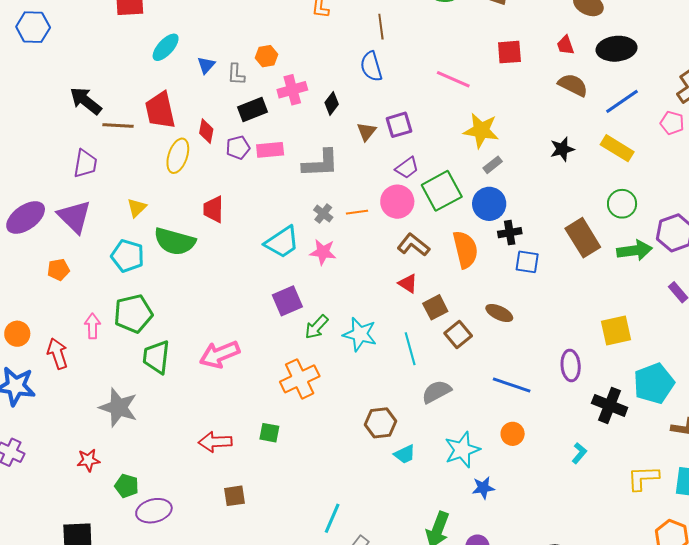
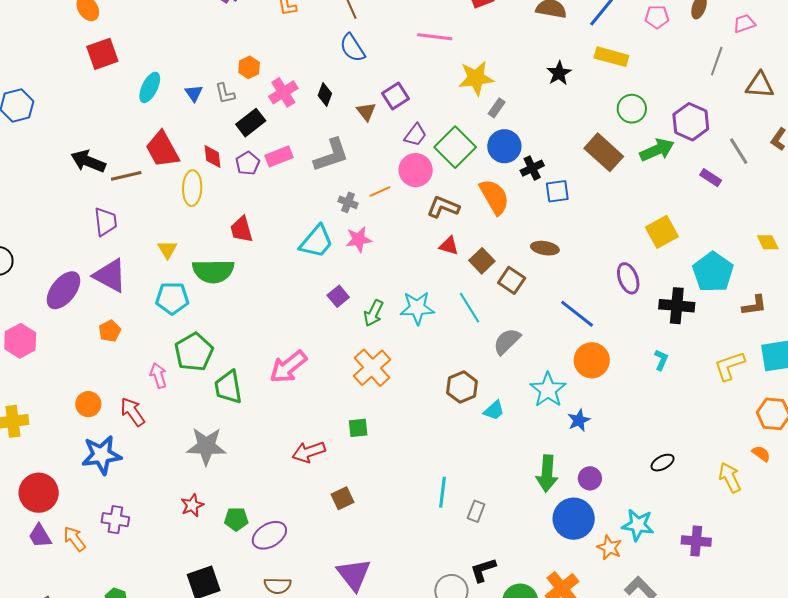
purple square: (287, 301) -> (338, 296), size x0.7
blue line: (512, 385) -> (577, 314), turned 36
orange circle: (513, 434) -> (592, 360), size x1.5

